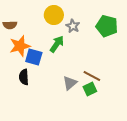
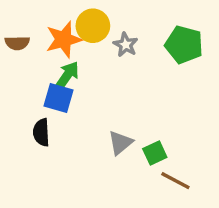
green arrow: (57, 44) -> (67, 76), moved
orange star: (20, 46) -> (64, 40), moved
brown line: (92, 76) -> (175, 181), moved

